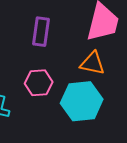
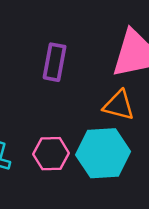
pink hexagon: (39, 83) -> (51, 154), moved

